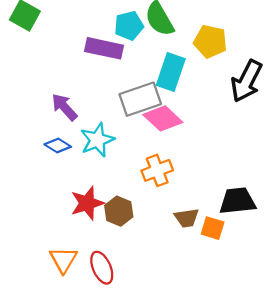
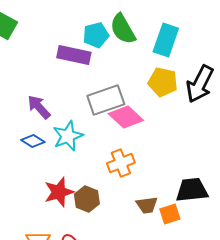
yellow pentagon: (210, 42) -> (163, 82), moved
cyan rectangle: (171, 72) -> (166, 40), moved
orange square: (213, 228) -> (170, 214), turned -35

